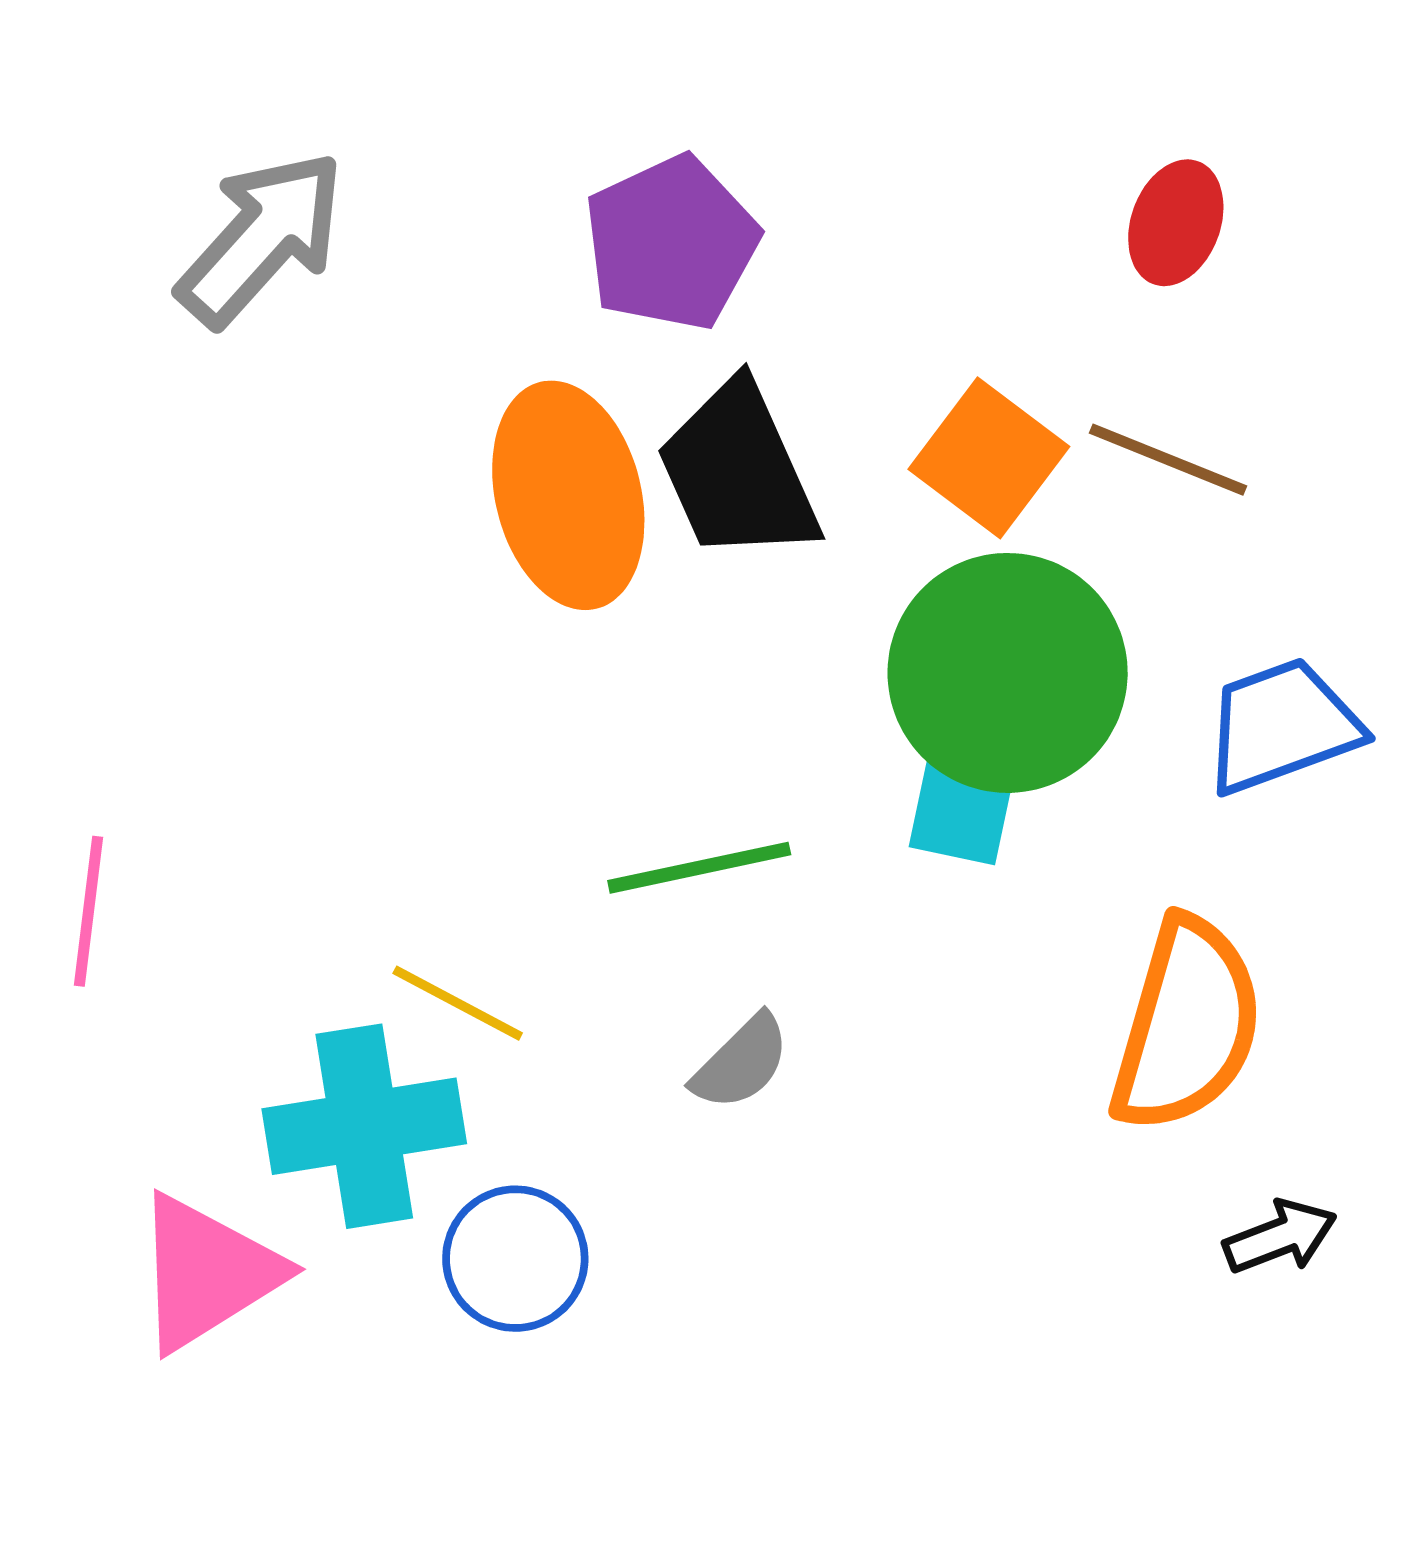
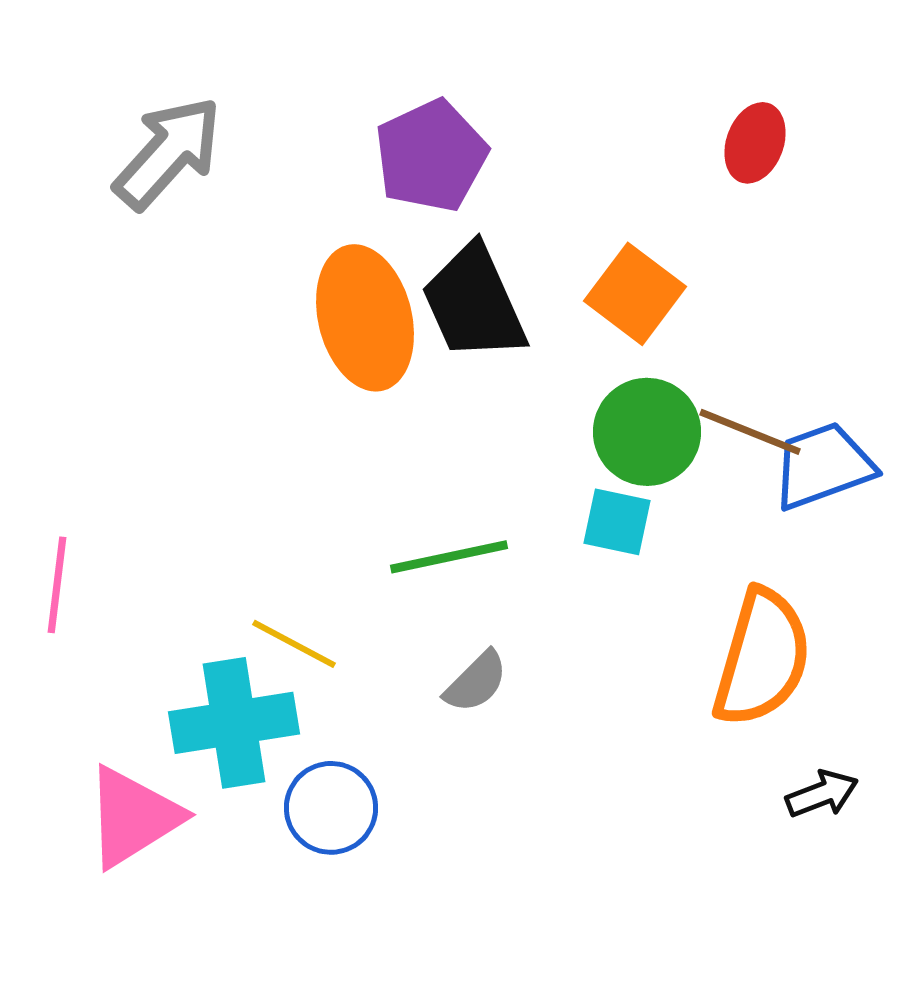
brown line: (1168, 460) -> (750, 432), moved
green circle: (1008, 673) -> (647, 432), size x0.7

